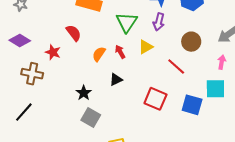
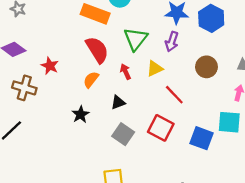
red semicircle: (74, 33) -> (97, 50), moved, size x1.4
orange semicircle: (99, 54) -> (91, 80), moved
red line: (176, 66) -> (174, 95), moved
gray square: (91, 118) -> (123, 134), moved

